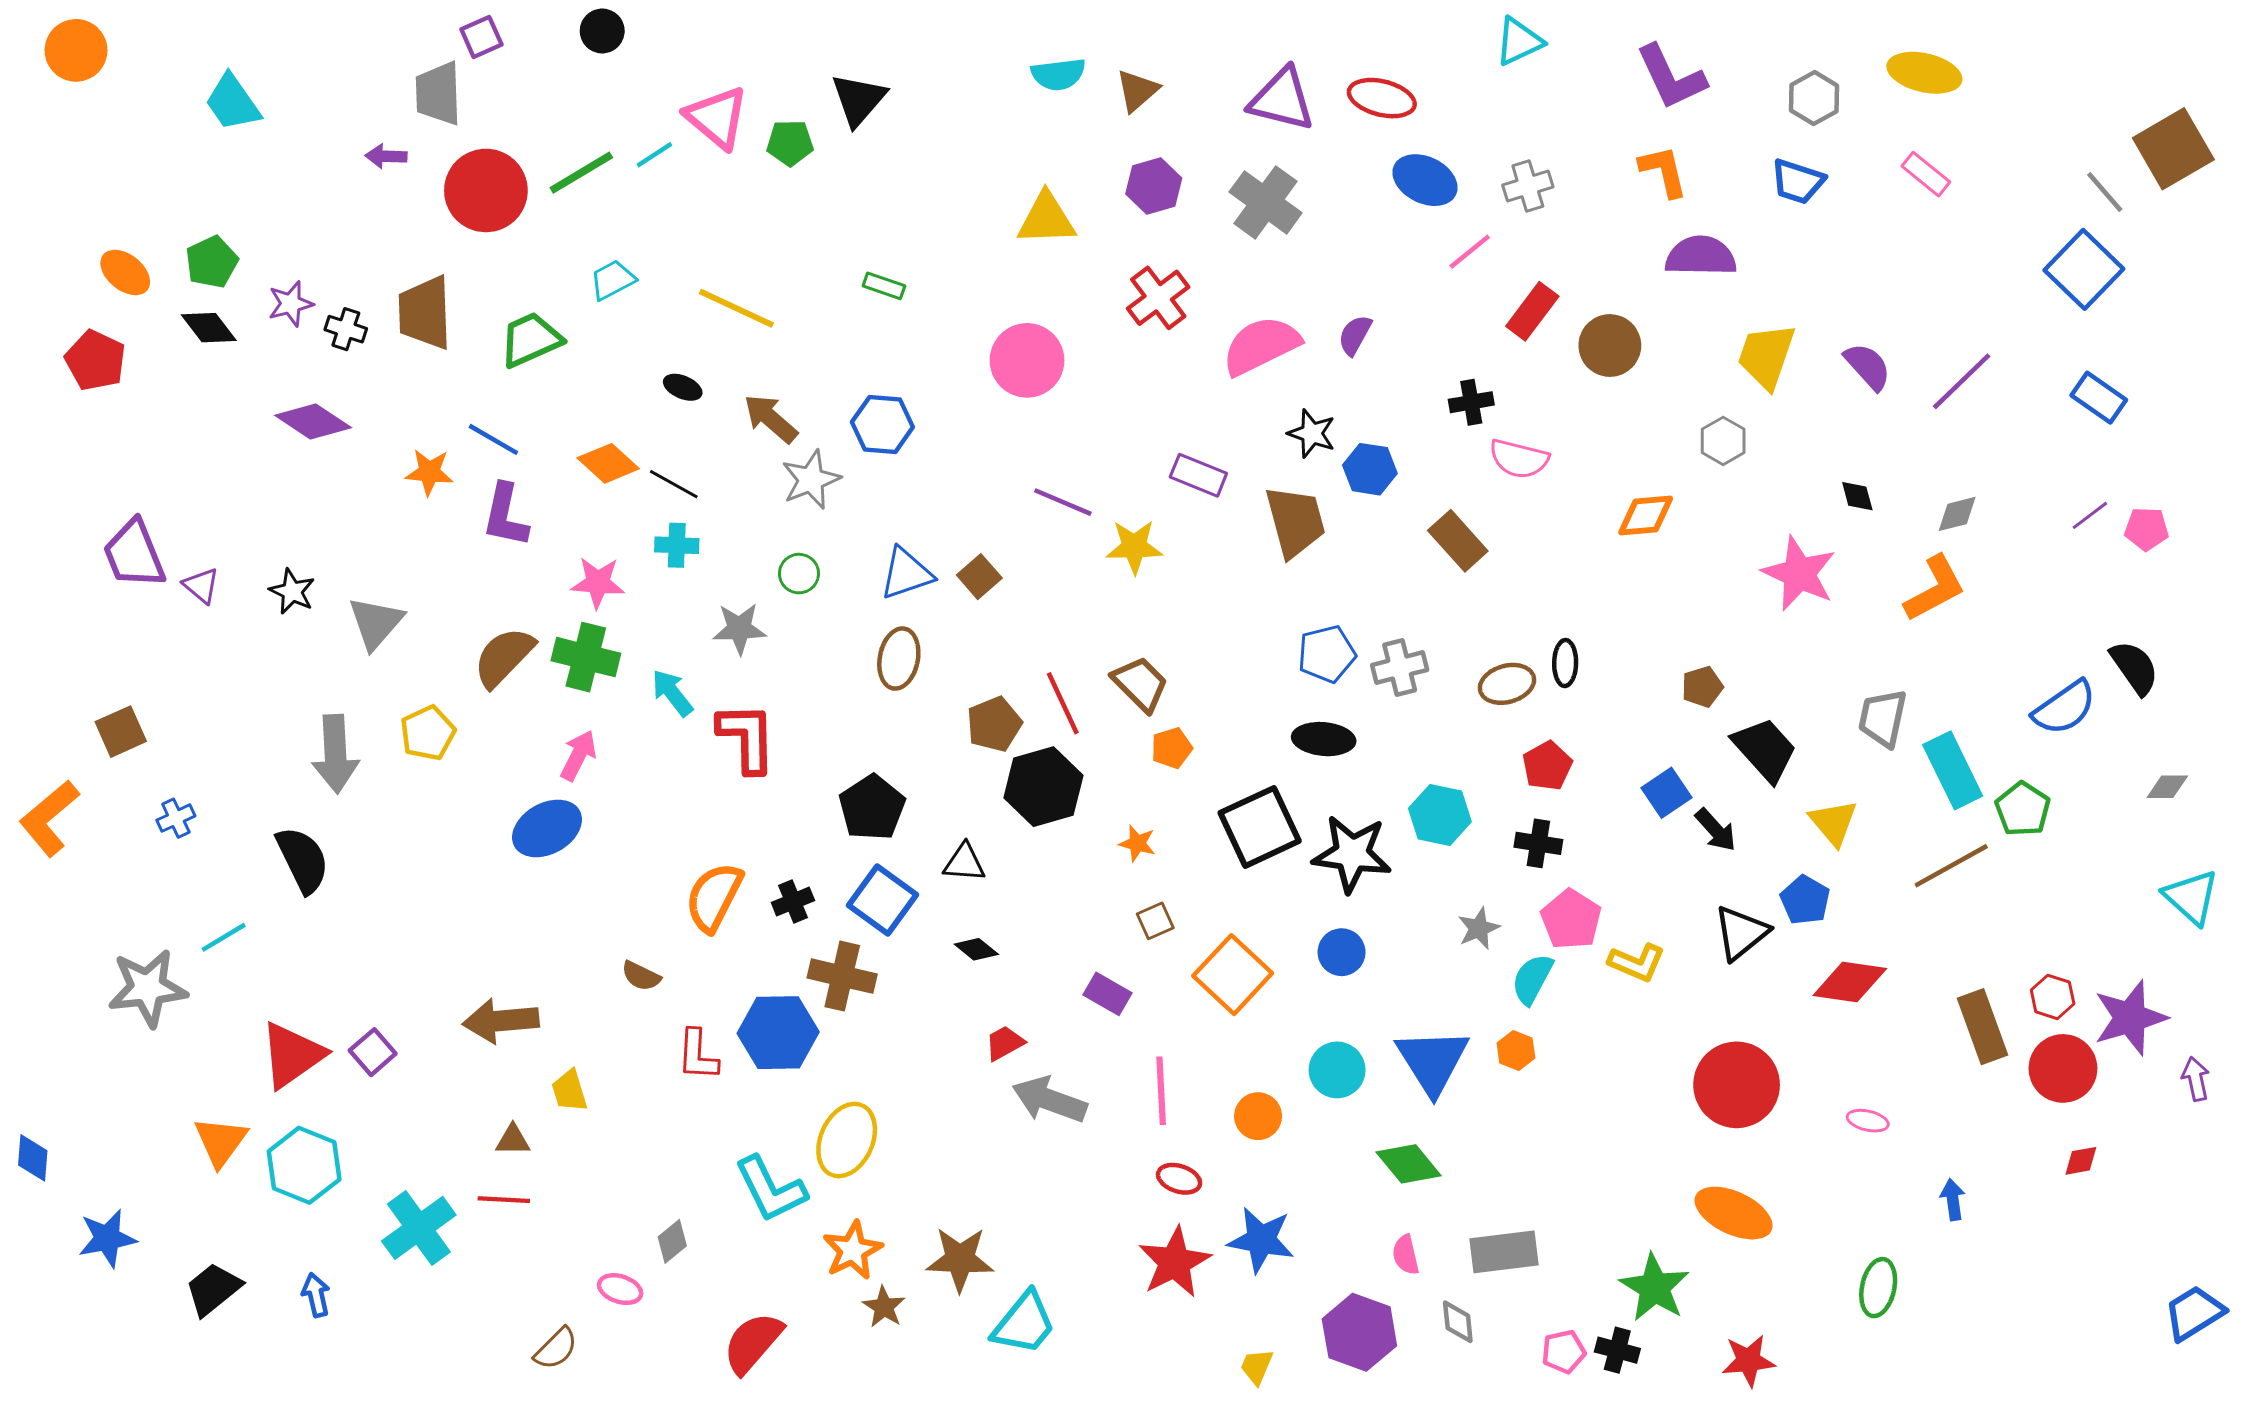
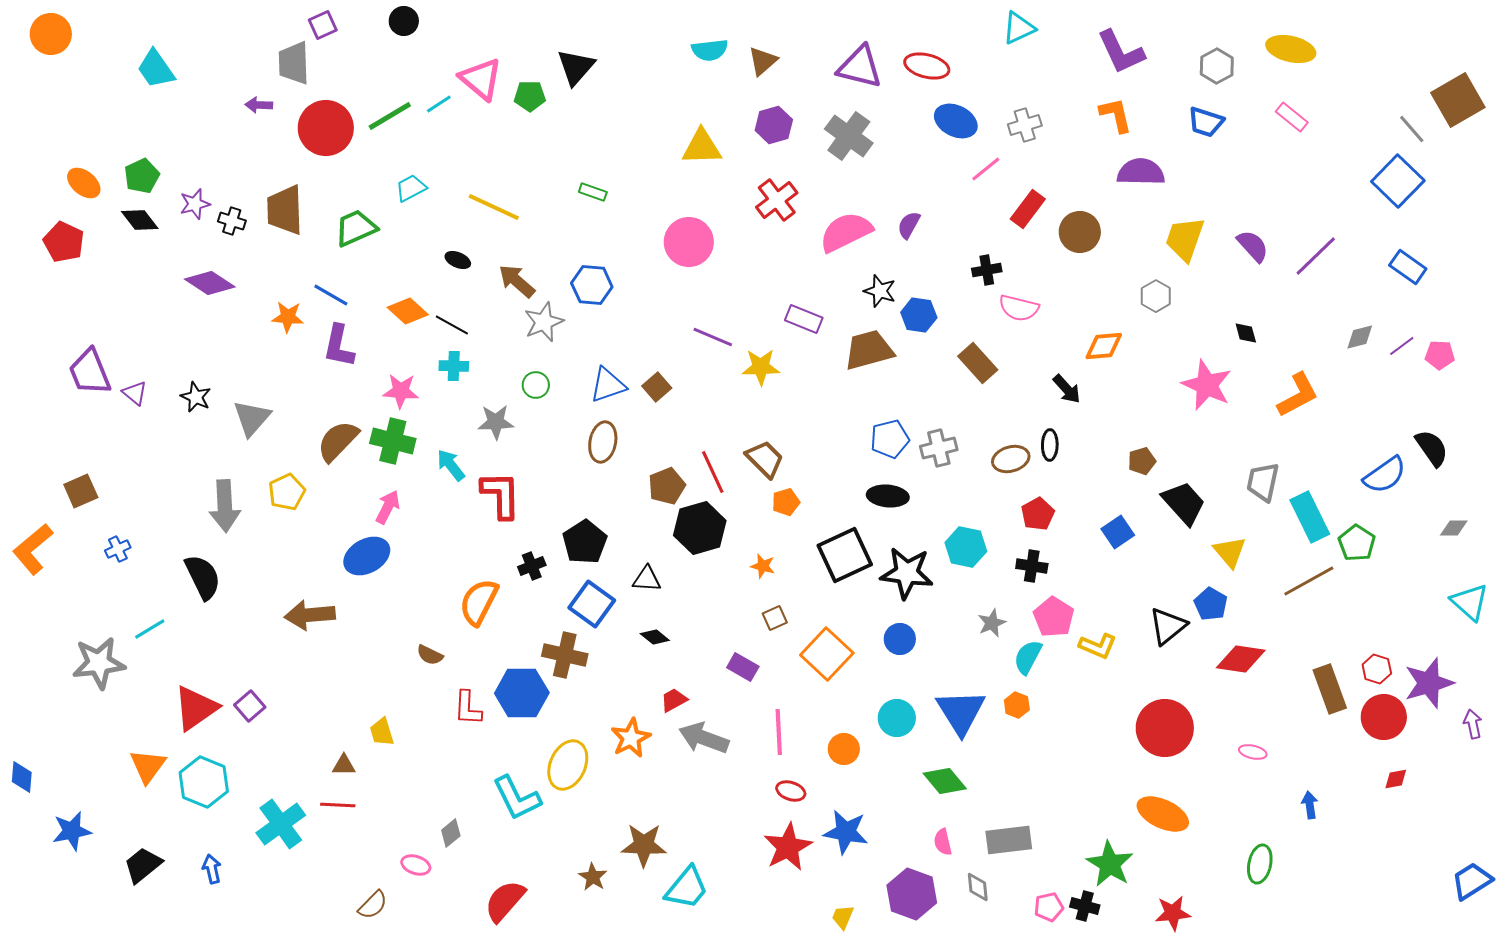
gray diamond: (1957, 514) -> (1360, 337), moved
brown trapezoid: (1295, 521) -> (869, 350), turned -90
black arrow: (1716, 830) -> (1067, 389), moved
black cross: (793, 902) -> (532, 566), moved
brown arrow: (501, 1021) -> (310, 615), moved
orange star: (853, 1250) -> (631, 738), moved

